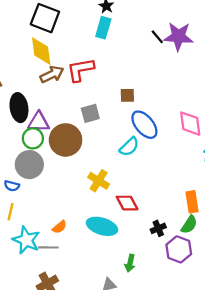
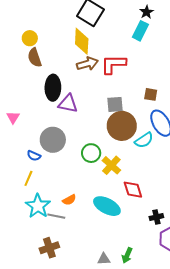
green circle: (33, 138) -> (91, 153), moved
brown circle: (66, 140) -> (122, 126), moved
green arrow: (130, 263) -> (127, 255), moved

